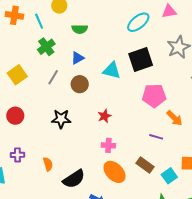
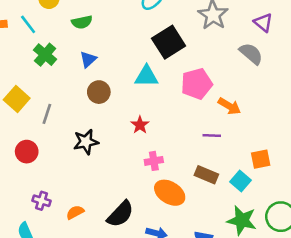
cyan triangle: (112, 70) -> (146, 76), moved
gray line: (53, 77) -> (47, 114), moved
purple cross: (17, 155) -> (41, 201), turned 32
orange semicircle: (48, 164) -> (75, 212), moved, turned -88

